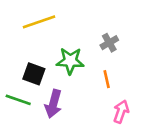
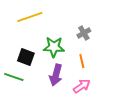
purple arrow: (53, 104) -> (56, 75), moved
pink arrow: (121, 112) -> (82, 86), moved, turned 36

